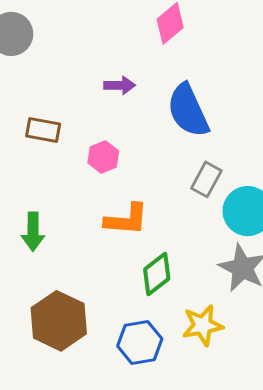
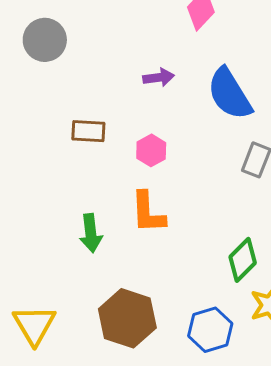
orange L-shape: (126, 220) -> (148, 212), moved, turned 90
green diamond: (157, 274) -> (243, 260), moved

